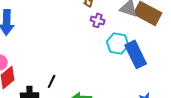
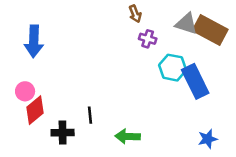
black line: (52, 81) -> (90, 115), turned -32

